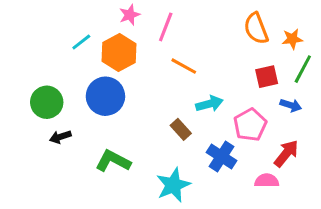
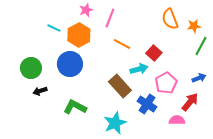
cyan line: (81, 42) -> (54, 28), turned 64
red square: (267, 77) -> (154, 53), moved, turned -35
blue arrow: (291, 105) -> (199, 78), moved, turned -40
brown rectangle: (181, 129) -> (120, 86), size x1.6

